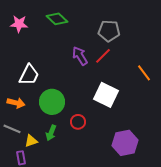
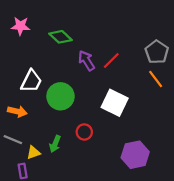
green diamond: (57, 19) -> (60, 37), moved
gray pentagon: (109, 31) -> (157, 52), moved, turned 30
green circle: (52, 102) -> (60, 96), moved

